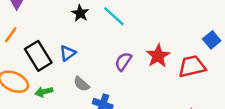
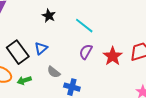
cyan line: (114, 16) -> (84, 26), moved
red star: (158, 56) -> (113, 56), moved

